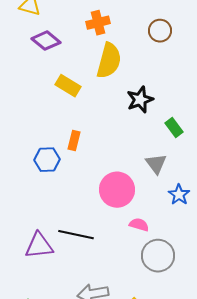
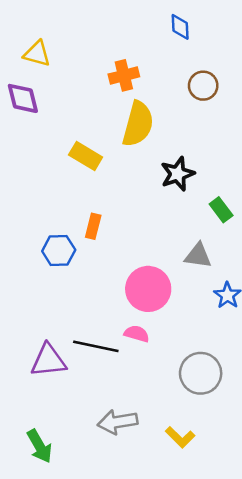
purple diamond: (46, 41) -> (23, 98), moved, turned 36
gray triangle: (156, 164) -> (198, 256), turned -45
pink semicircle: (139, 225) -> (137, 334), moved

